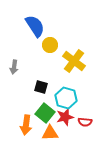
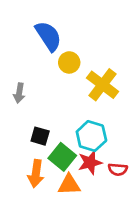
black square: (41, 87) -> (40, 136), moved

